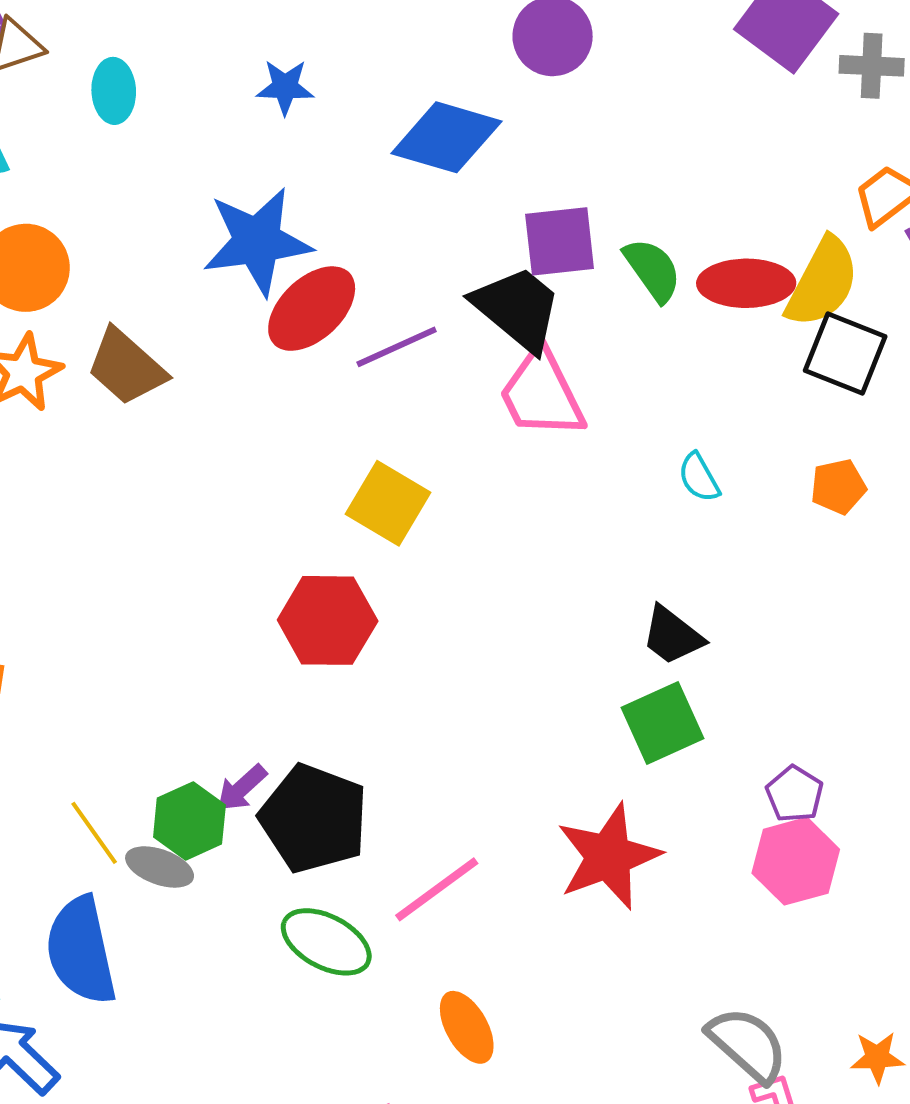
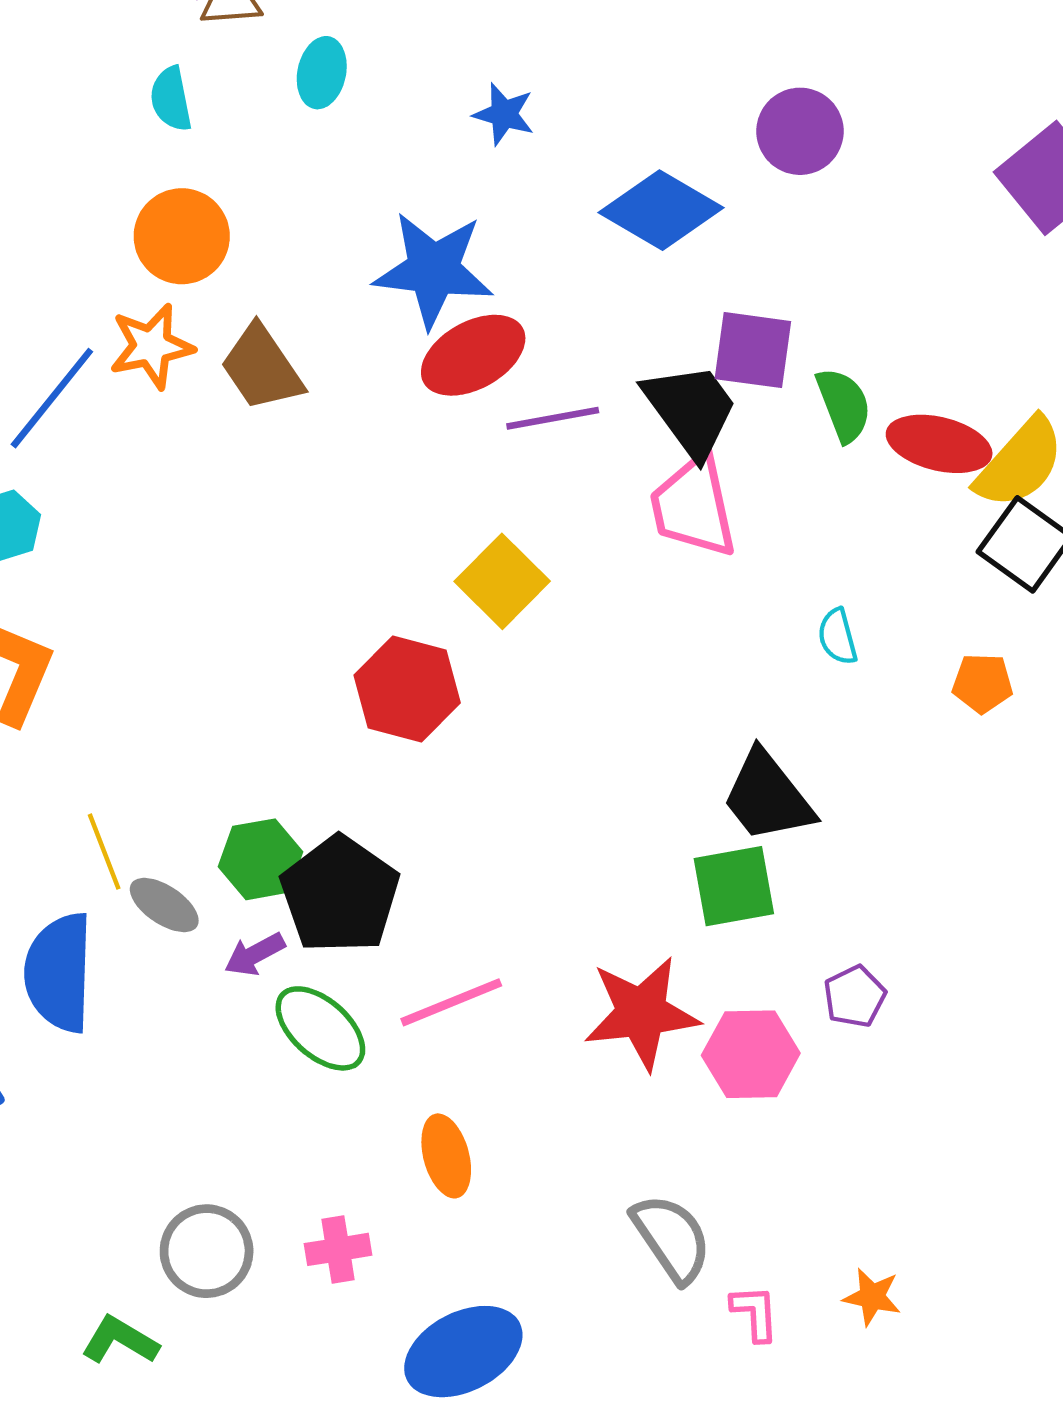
black trapezoid: (672, 636) -> (768, 797), size x1.4
purple arrow: (242, 788) -> (255, 954), moved
green hexagon: (189, 821) -> (261, 859), moved
pink hexagon: (796, 861) -> (751, 1054), moved
gray semicircle: (747, 1044) -> (672, 1238), moved

